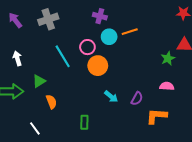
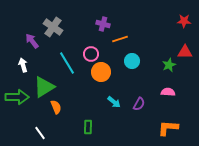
gray cross: (48, 19) -> (53, 27), turned -36
purple arrow: (15, 20) -> (32, 41), moved
orange line: (130, 32) -> (120, 39), moved
cyan circle: (109, 37) -> (132, 61), moved
green triangle: (39, 81) -> (44, 87), size x1.6
orange L-shape: (156, 116) -> (168, 128), moved

